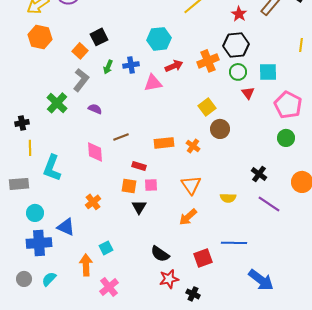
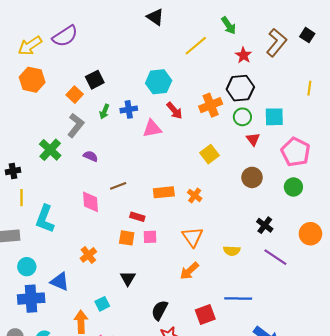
red arrow: (174, 66) -> (174, 110), turned 72
brown circle: (220, 129) -> (252, 177), moved
black triangle: (139, 207) -> (128, 278), moved
black semicircle: (160, 254) -> (160, 310), turned 84

